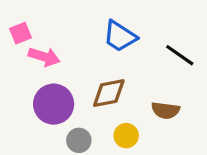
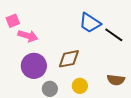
blue trapezoid: (120, 36) -> (90, 23), moved
brown semicircle: (166, 110) -> (116, 80), moved

